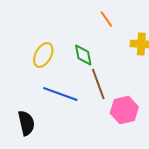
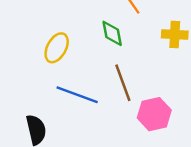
green diamond: (83, 55) -> (112, 33), moved

